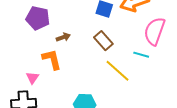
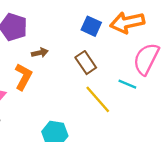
orange L-shape: (52, 59) -> (23, 77), turned 35

